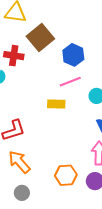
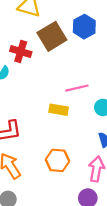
blue hexagon: (73, 55) -> (84, 27), moved
orange hexagon: (66, 175) -> (58, 160), moved

